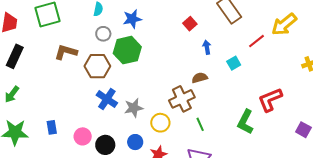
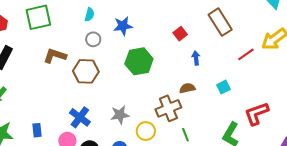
green hexagon: (127, 50) -> (139, 61), moved
cyan square: (234, 63) -> (223, 87), moved
blue cross: (107, 99) -> (80, 117), moved

